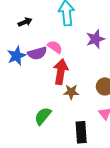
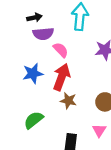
purple semicircle: (37, 53) -> (43, 34), moved
blue star: (16, 56) -> (33, 73), moved

